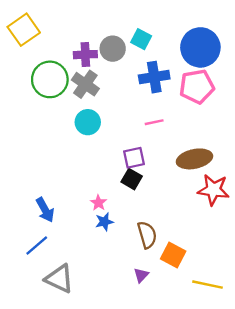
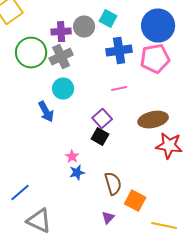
gray cross: (85, 84) -> (61, 57), turned 30
purple square: (134, 158) -> (102, 119), turned -30
blue arrow: (45, 210) -> (46, 112), moved

